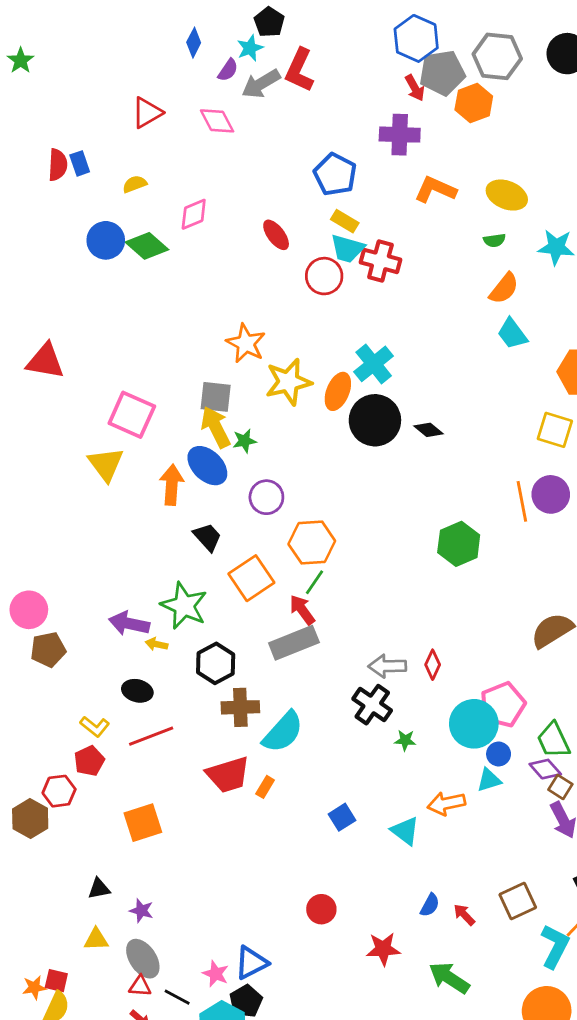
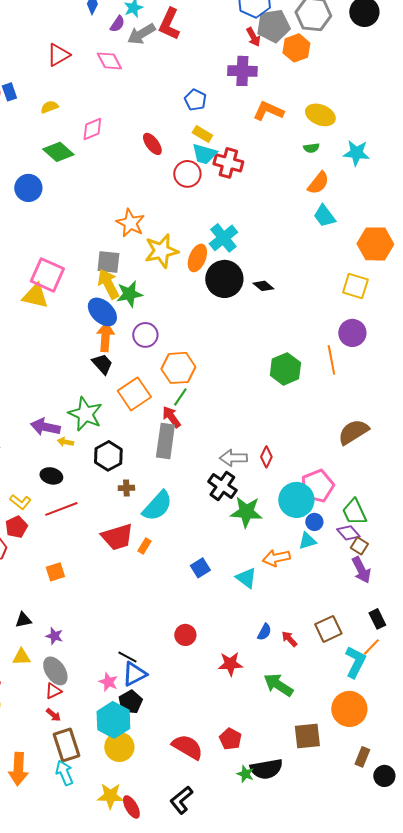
blue pentagon: (335, 174) -> (195, 100), size x0.7
blue circle: (106, 240) -> (28, 188), moved
green star: (244, 441) -> (129, 294), size x1.5
yellow triangle: (106, 464) -> (35, 296), moved, turned -40
orange arrow: (172, 485) -> (105, 337), moved
orange line: (522, 501) -> (331, 360), moved
gray rectangle: (294, 643) -> (165, 441), turned -60
brown cross: (240, 707) -> (126, 488), size x0.6
green star: (405, 740) -> (246, 512), size x2.0
orange square: (143, 823) -> (55, 572), size x0.7
red triangle: (140, 986) -> (53, 691), turned -30
black line: (177, 997) -> (127, 657), moved

